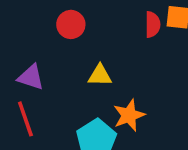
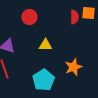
orange star: (129, 115) -> (73, 67), moved

